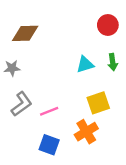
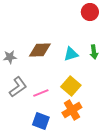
red circle: (108, 25) -> (90, 12), moved
brown diamond: (25, 33) -> (40, 50), moved
yellow square: (98, 103) -> (71, 86), moved, turned -30

